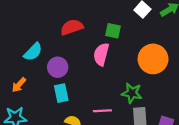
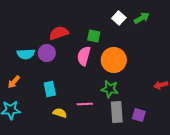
cyan semicircle: (33, 52) -> (26, 54), turned 42
orange circle: (153, 59) -> (114, 60), moved
purple circle: (58, 67) -> (47, 53), moved

